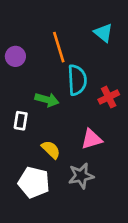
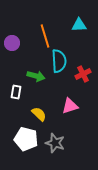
cyan triangle: (103, 33) -> (79, 25), turned -42
gray star: (81, 176) -> (55, 143), moved, turned 30

